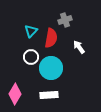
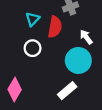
cyan circle: (51, 68) -> (78, 60), moved
white rectangle: (49, 95) -> (67, 91), moved, turned -36

